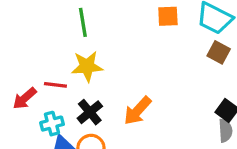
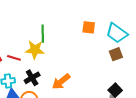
green line: (83, 22) -> (43, 34), moved
brown square: (219, 52) -> (116, 54), turned 32

